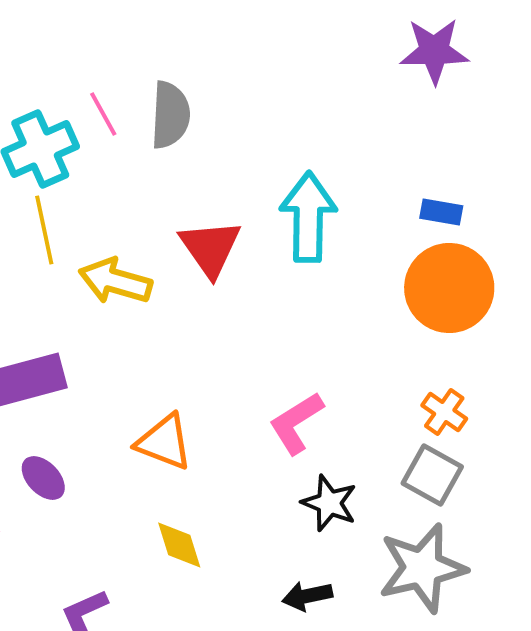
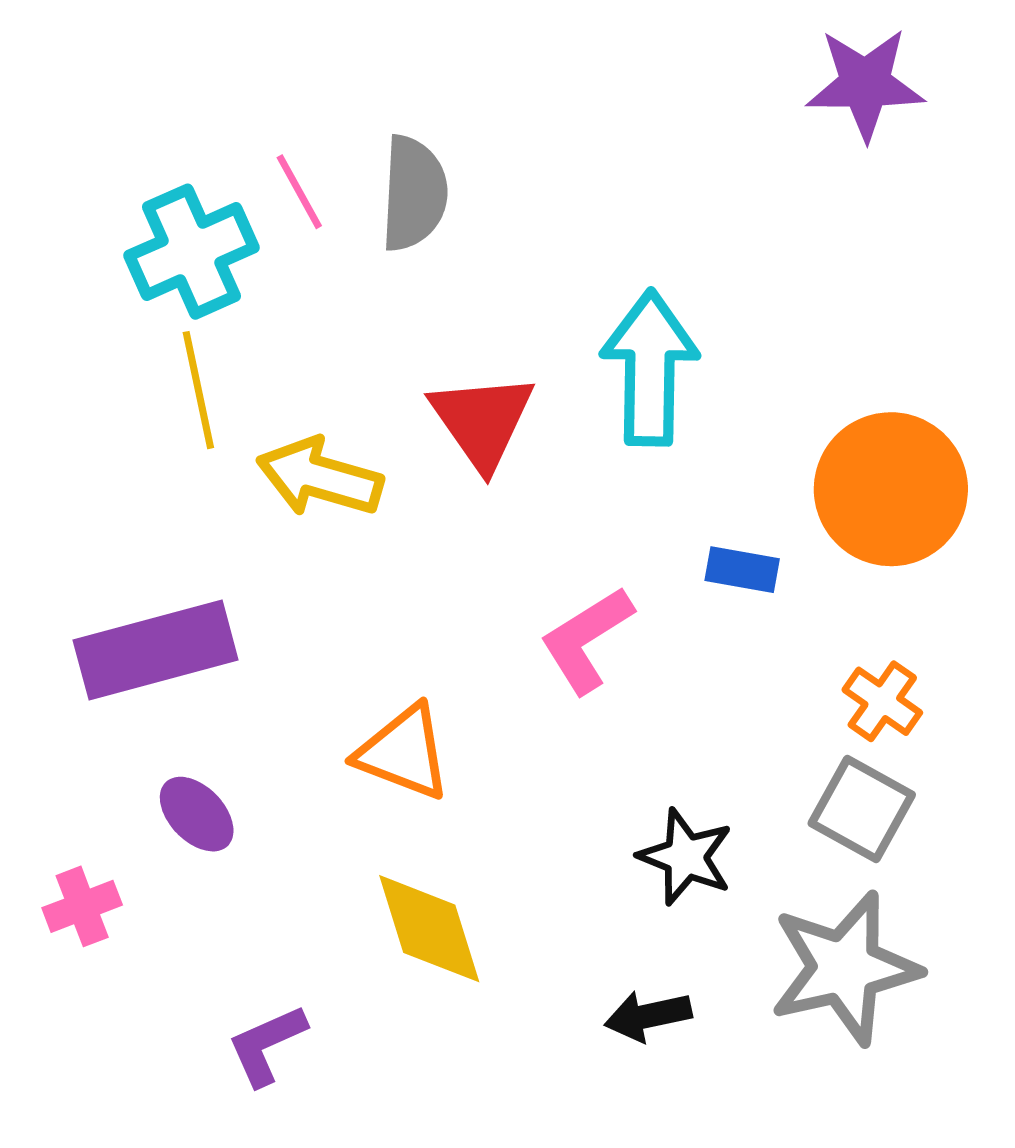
blue rectangle: (441, 212) -> (742, 570), moved
pink L-shape: (296, 423) -> (586, 640), moved
yellow diamond: (179, 545) -> (429, 929), size x1.4

